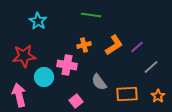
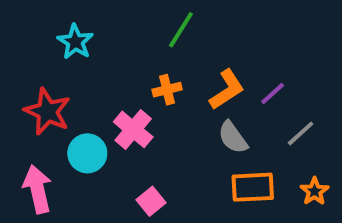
green line: (91, 15) -> (181, 30), turned -66
red star: (24, 56) -> (47, 112), turned 30
pink cross: (67, 65) -> (133, 129), turned 30
gray semicircle: (99, 82) -> (233, 137), moved

